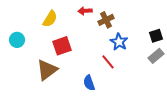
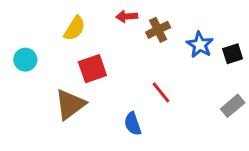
blue star: (119, 42) -> (200, 45), moved
gray rectangle: (156, 56) -> (233, 106), moved

